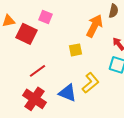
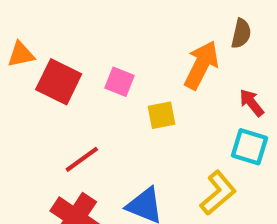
pink square: (45, 17) -> (120, 82), moved
yellow L-shape: (90, 83) -> (218, 193), moved

